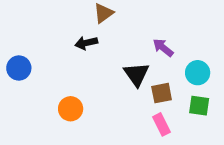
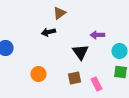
purple arrow: (163, 48) -> (97, 35), turned -40
brown square: (162, 93) -> (74, 78), moved

